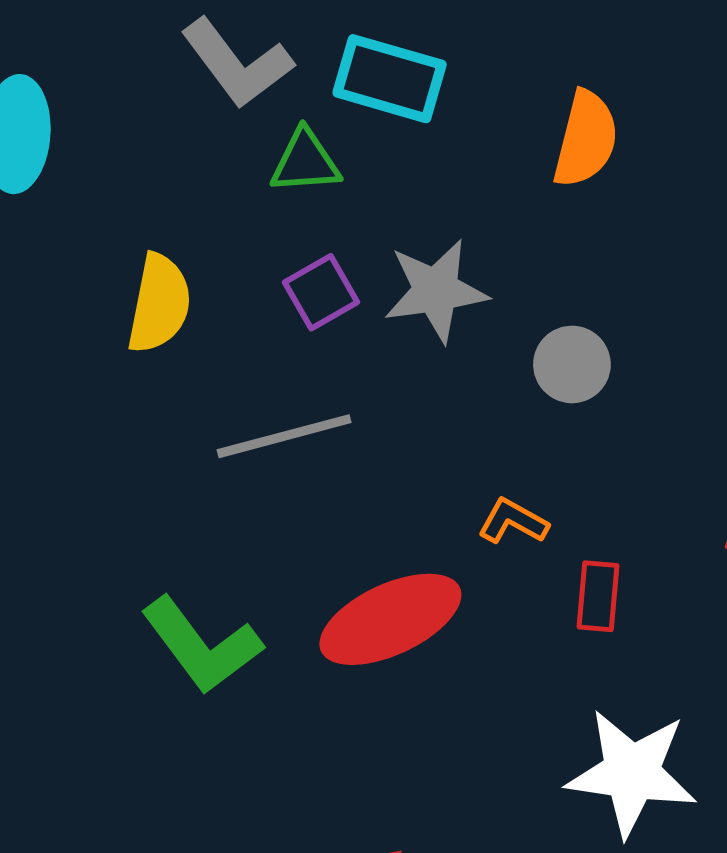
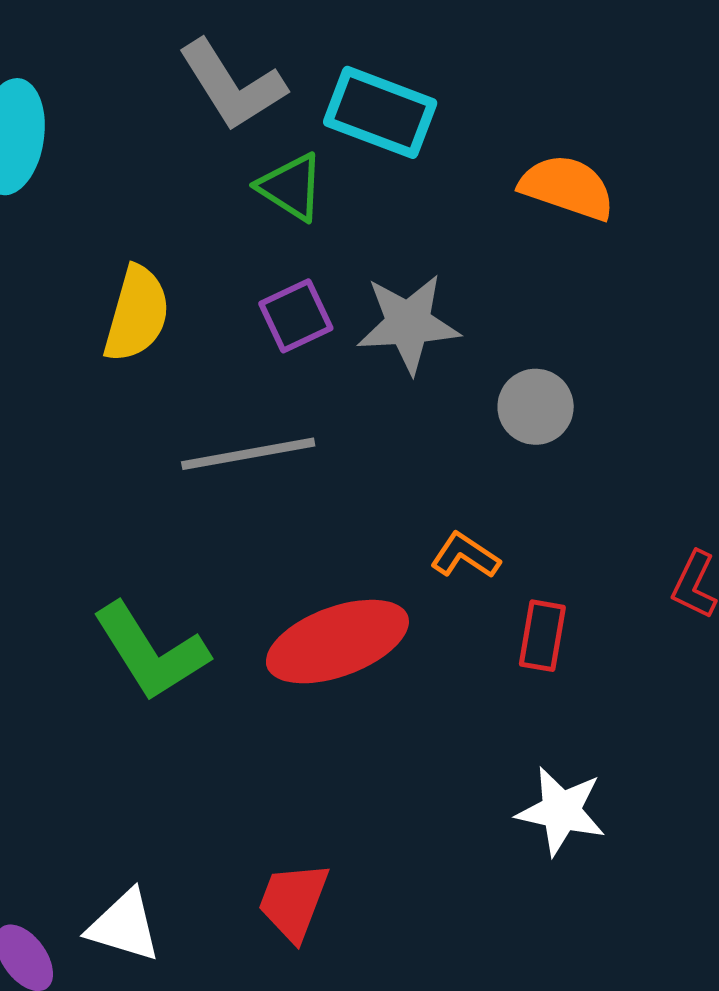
orange semicircle: (586, 139) -> (567, 187), turned -90
green triangle: (305, 162) -> (291, 187), turned 32
white star: (632, 773) -> (561, 811), size x0.7

